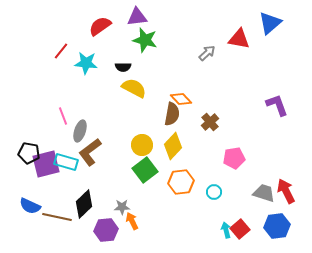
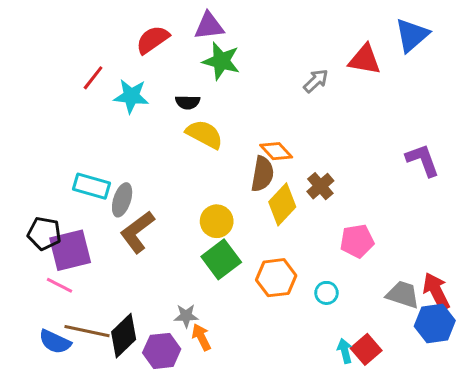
pink line: (63, 116) -> (59, 285), moved, turned -42
yellow diamond: (173, 146) -> (282, 204), moved
cyan rectangle: (66, 162) -> (92, 186), moved
black diamond: (84, 204) -> (124, 336), moved
blue semicircle: (30, 206) -> (55, 342), moved
blue hexagon: (277, 226) -> (435, 323), moved

